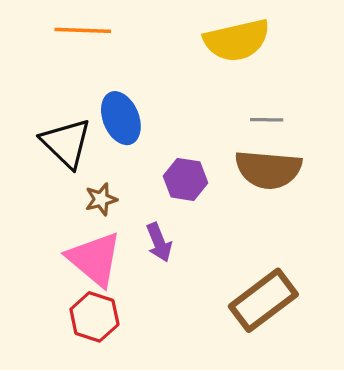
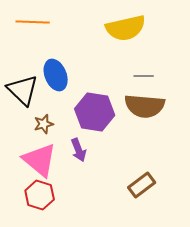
purple hexagon: (185, 179) -> (95, 112), size x1.5
brown rectangle: (263, 300) -> (142, 185), size x0.7

